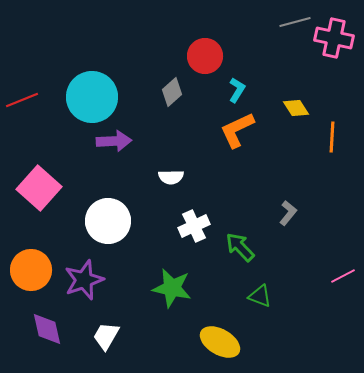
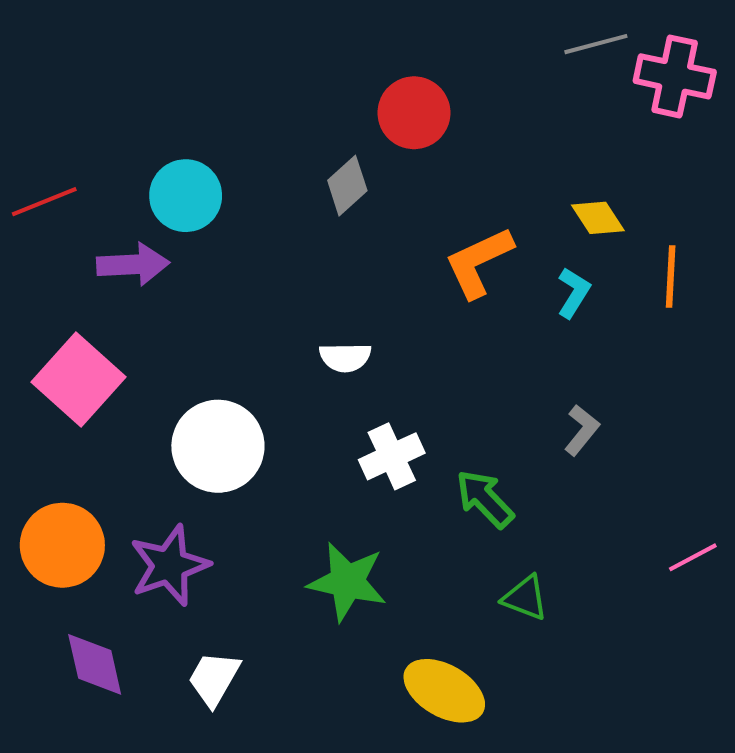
cyan L-shape: (237, 90) -> (574, 293), moved
cyan circle: (92, 97) -> (186, 196), size x0.7
purple arrow: (114, 141) -> (133, 264), moved

